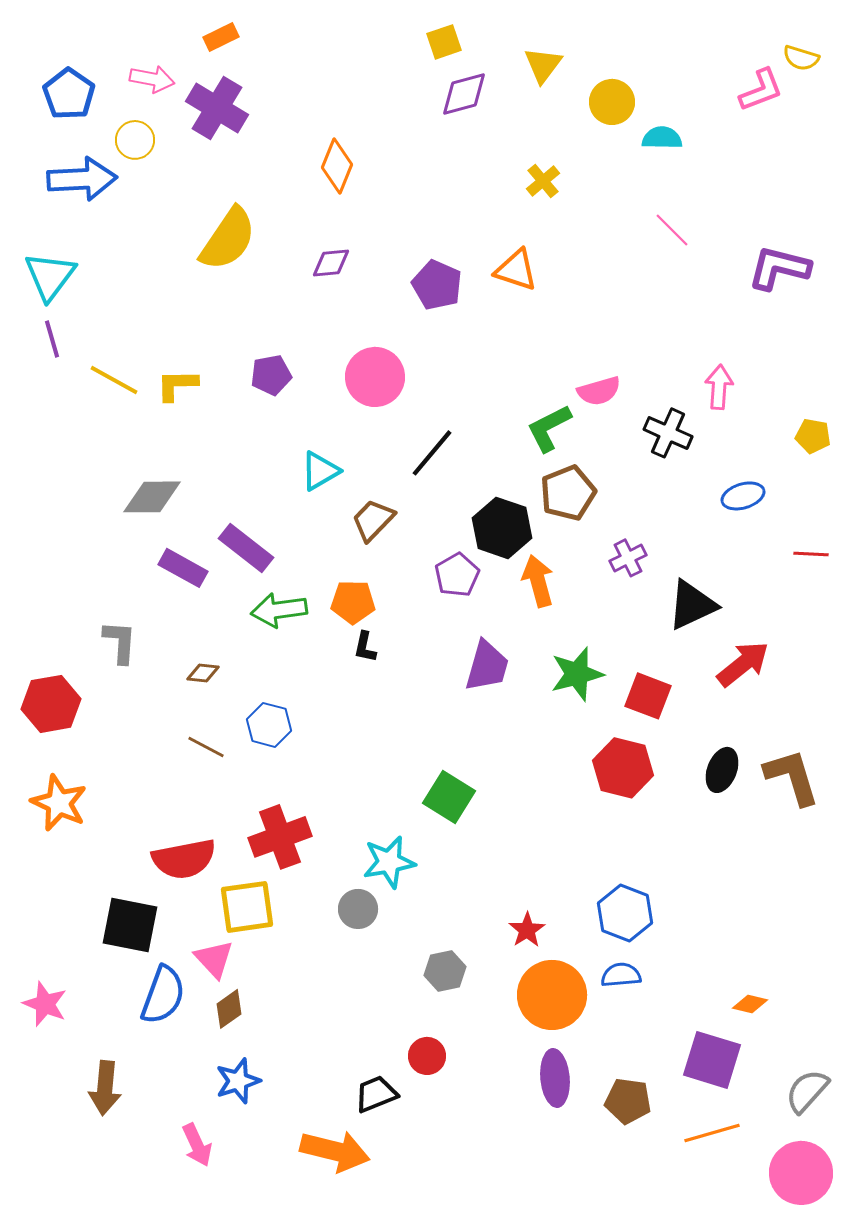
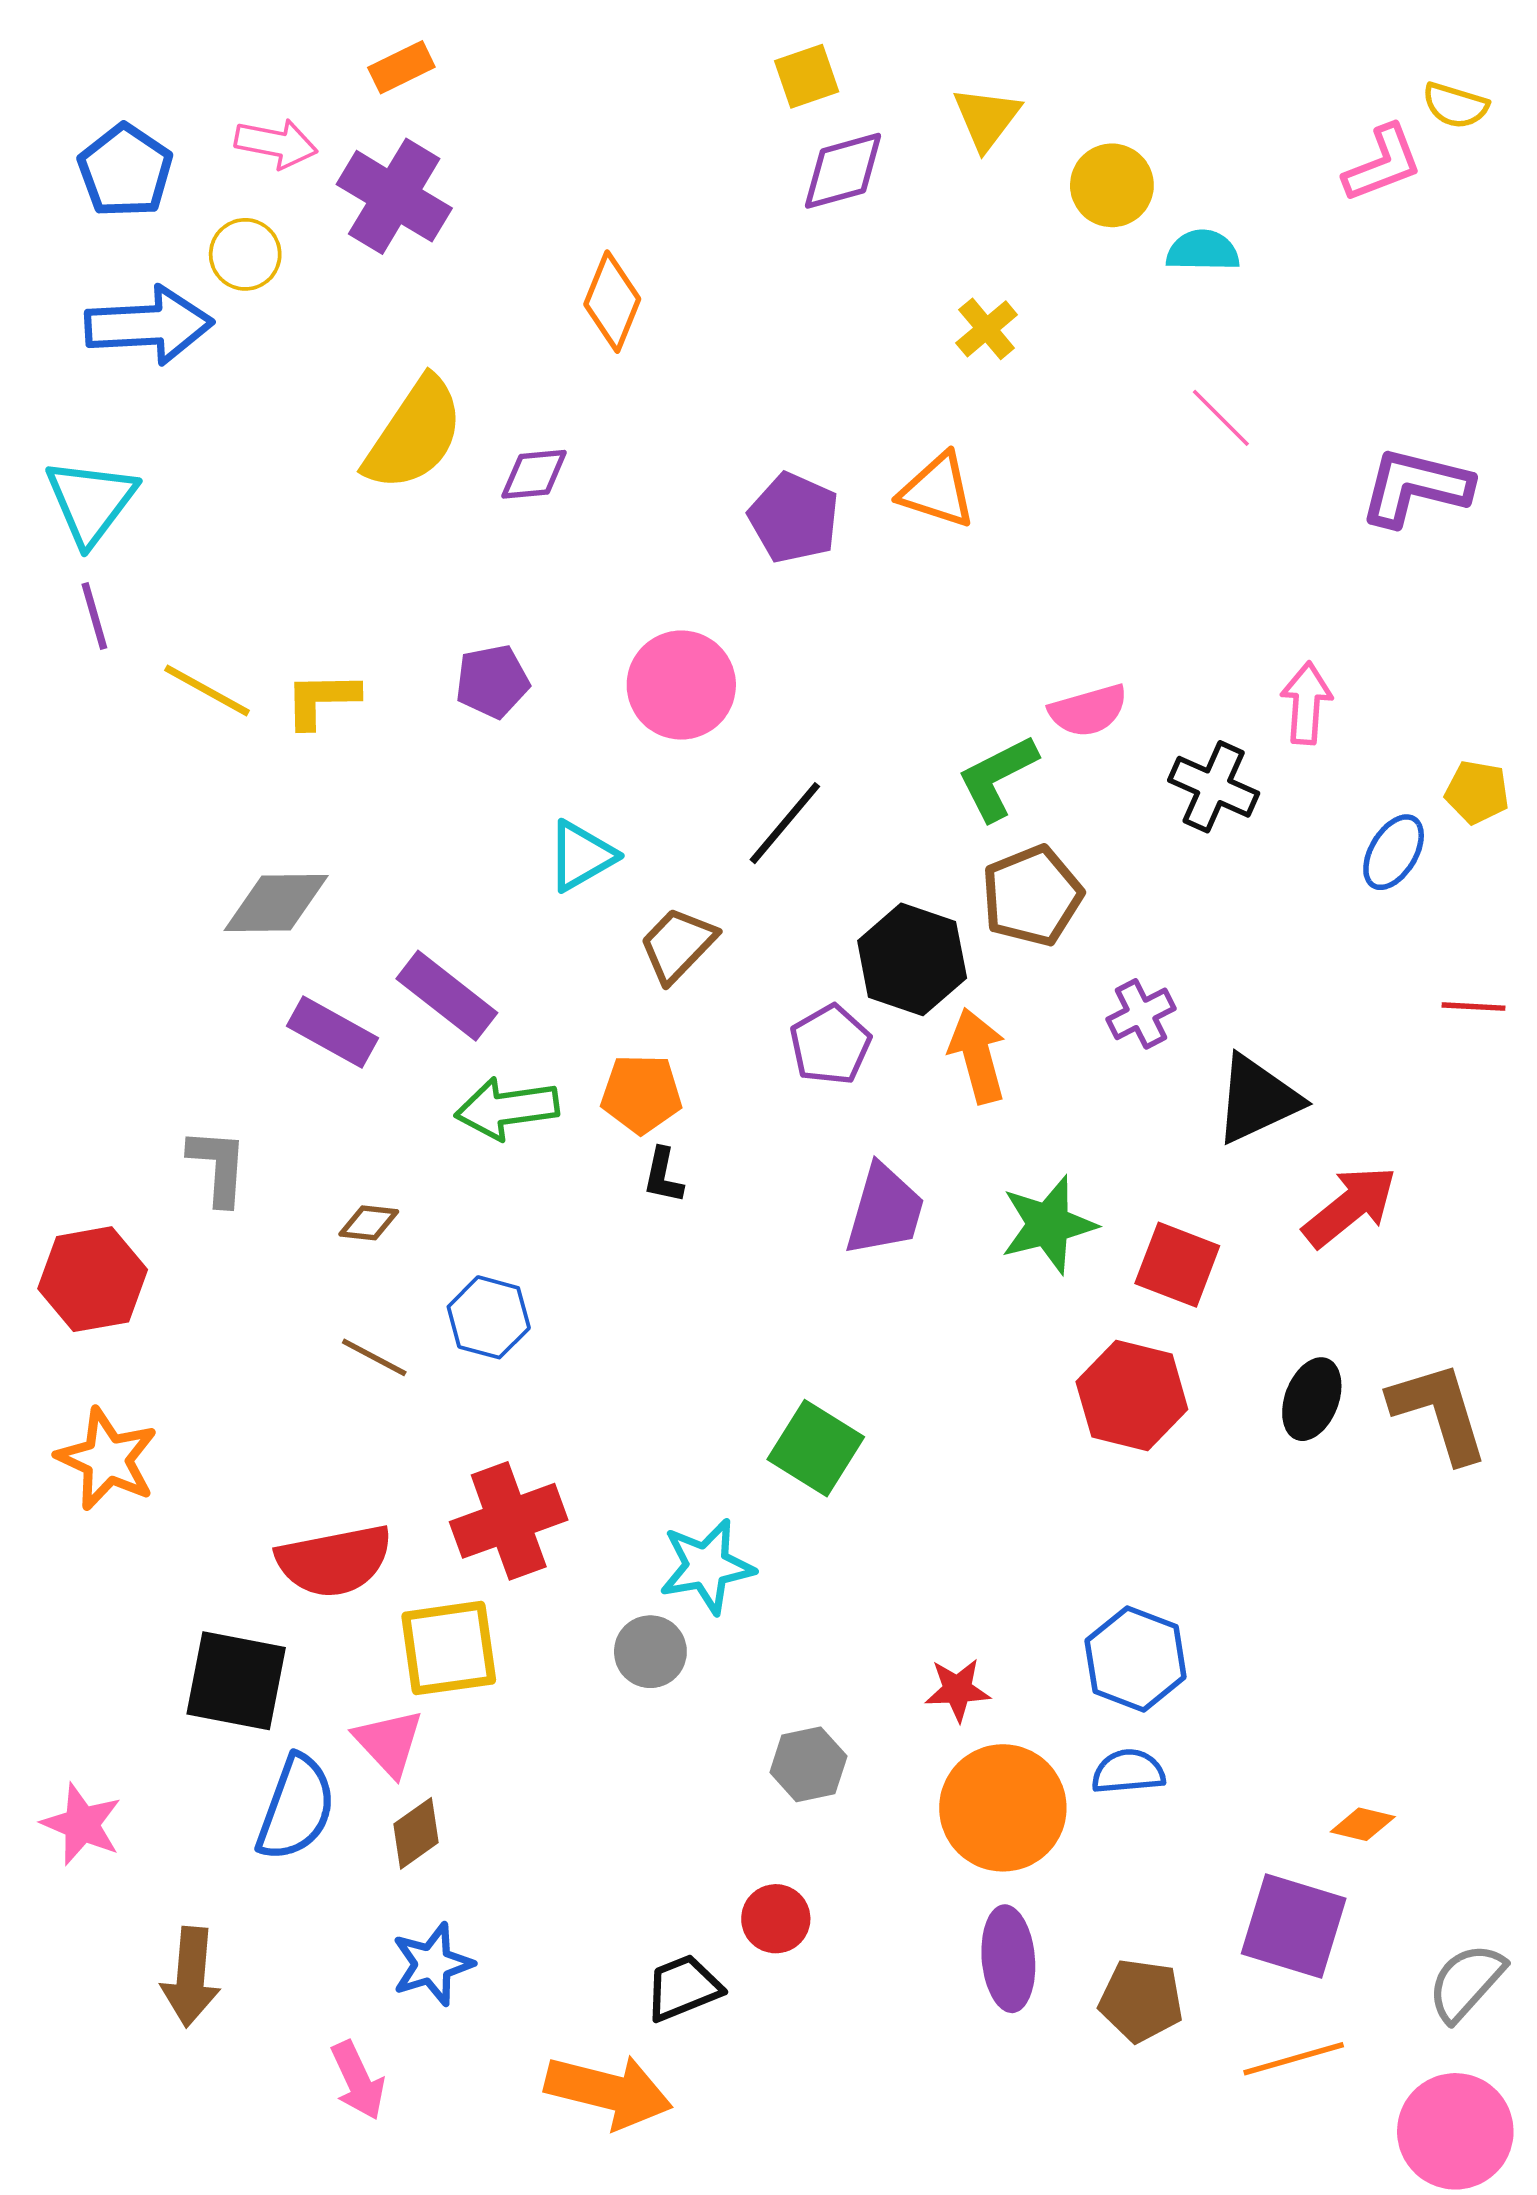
purple diamond: (331, 263) -> (534, 474), moved
blue ellipse: (743, 496) -> (1394, 852), moved, turned -42
red star: (527, 930) -> (957, 1690), turned 30

